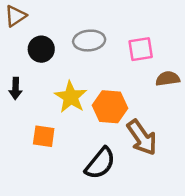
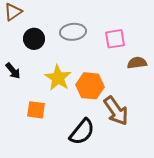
black arrow: (15, 88) -> (13, 71), turned -42

